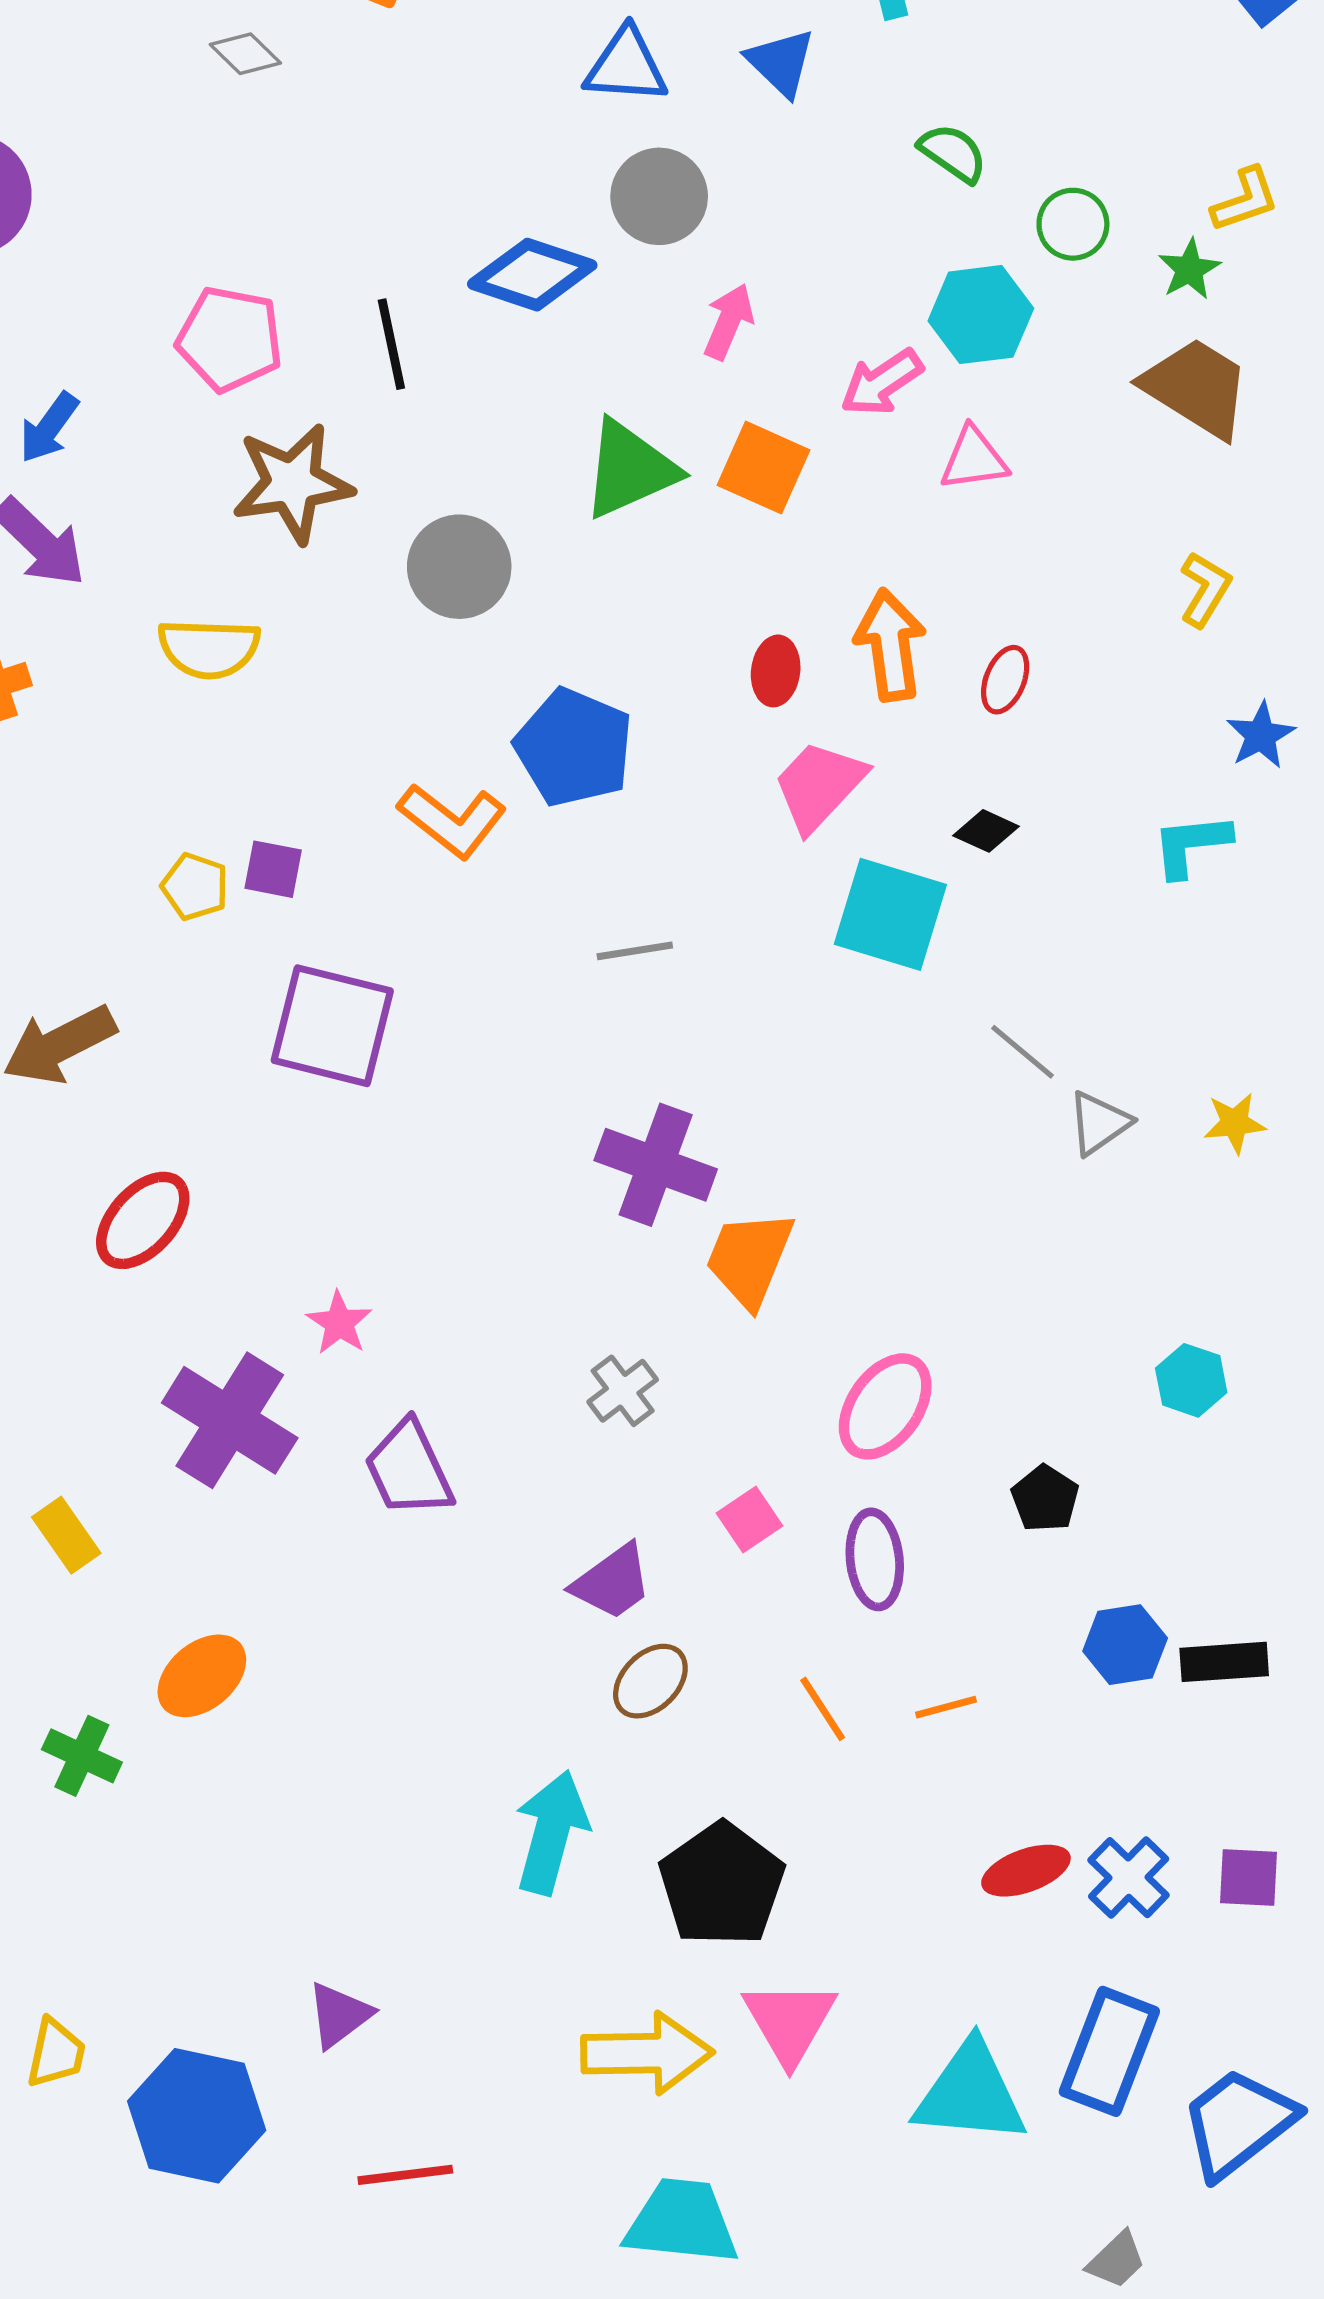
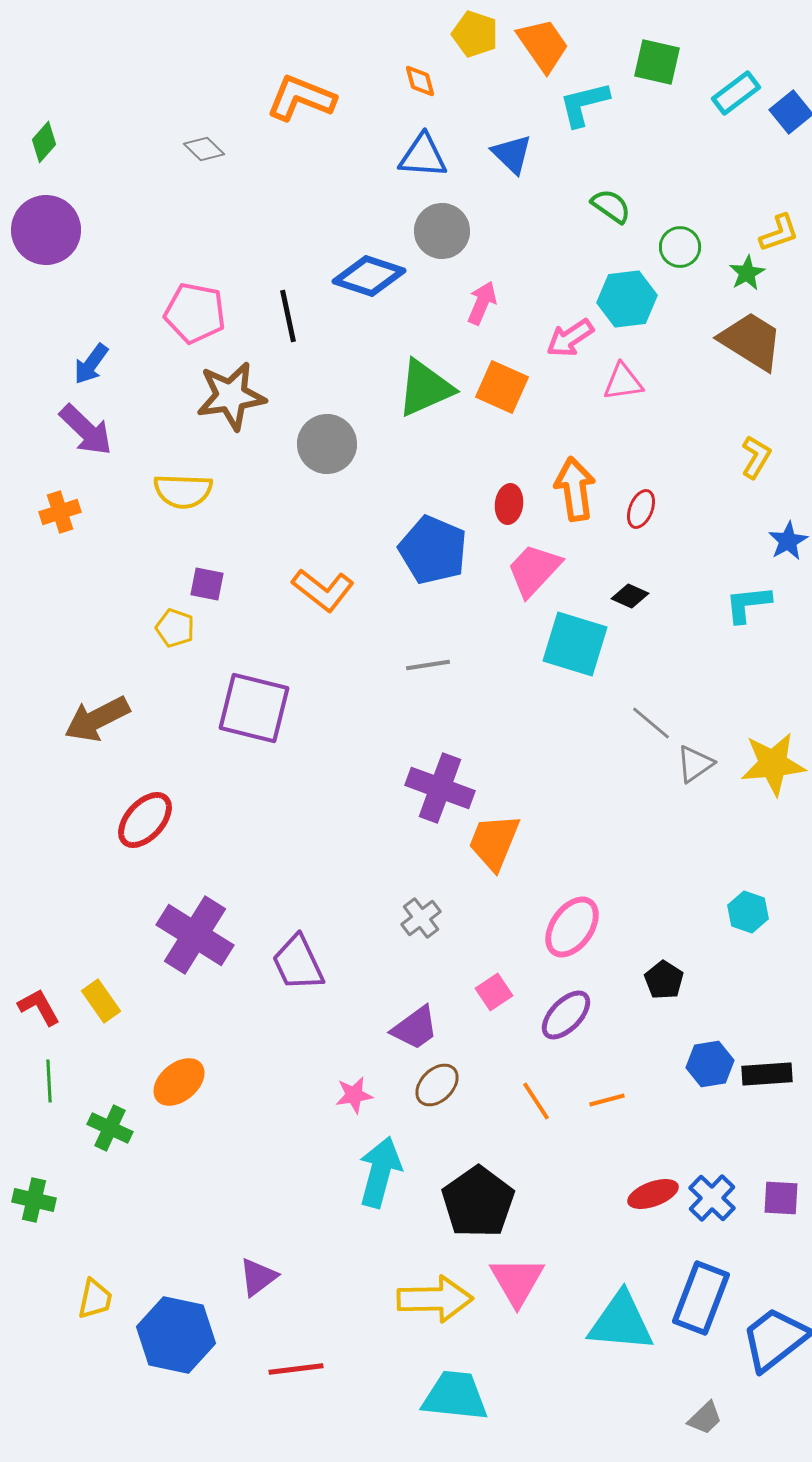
blue pentagon: (574, 747) -> (433, 550), moved
purple square: (273, 869) -> (207, 584), moved
yellow star: (1235, 1123) -> (773, 764), size x1.8
pink star: (339, 1323) -> (354, 1095), moved, turned 30
purple ellipse: (875, 1559) -> (566, 1015), turned 50

